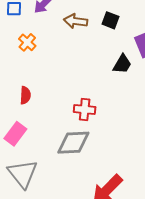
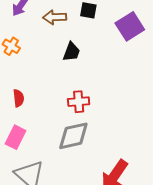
black trapezoid: (122, 64) -> (71, 52), moved

